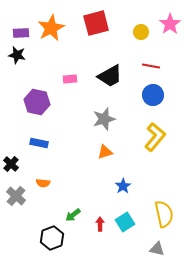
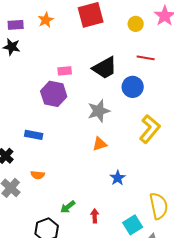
orange star: (51, 28) -> (46, 20), size x0.6
blue circle: (153, 95) -> (133, 87), moved
purple hexagon: (37, 102) -> (54, 94), moved
cyan square: (125, 222) -> (133, 225), moved

